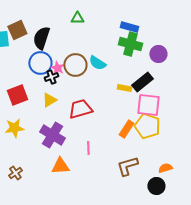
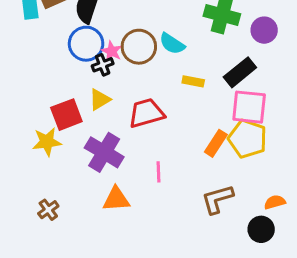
yellow rectangle: (124, 88) -> (193, 81), moved
red square: (17, 95) -> (66, 115), moved

